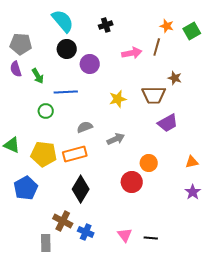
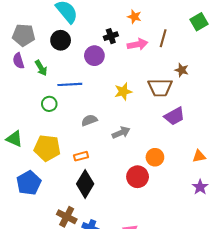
black cross: (106, 25) -> (111, 36), moved
orange star: (167, 26) -> (134, 17), moved
black circle: (67, 49) -> (61, 40), moved
orange rectangle: (75, 154) -> (81, 156), moved, size x0.6

